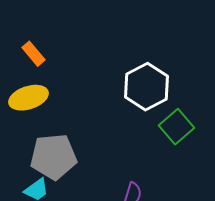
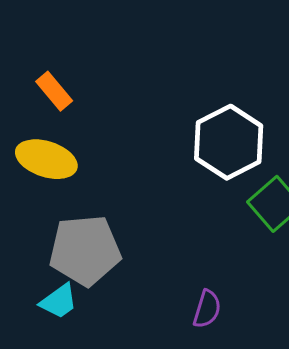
yellow ellipse: (28, 98) -> (46, 159), turned 36

